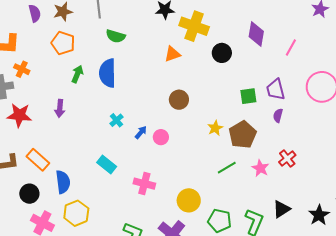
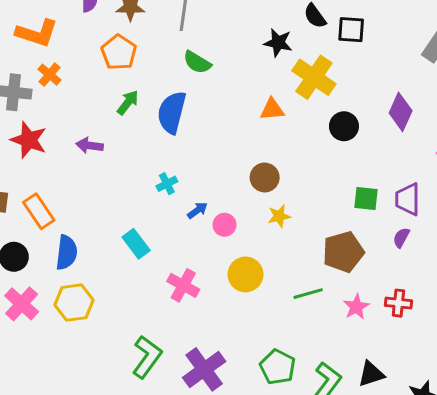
purple arrow: (60, 108) -> (90, 145), turned 78
yellow star: (215, 128) -> (279, 216), moved
red cross: (287, 159) -> (398, 303), turned 30
yellow circle: (189, 200) -> (245, 274), moved

